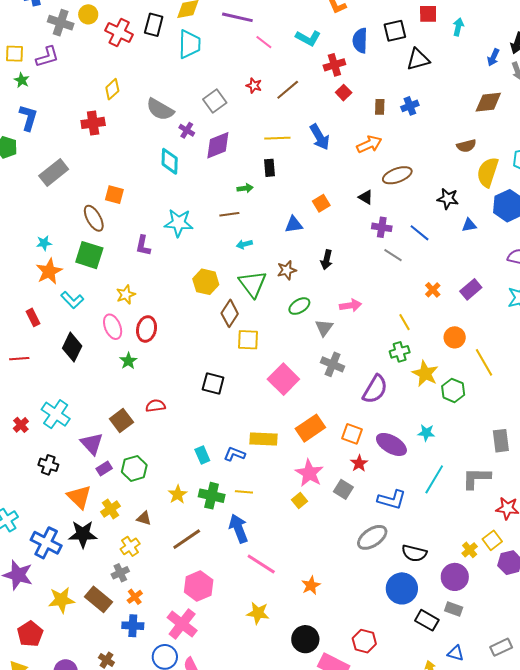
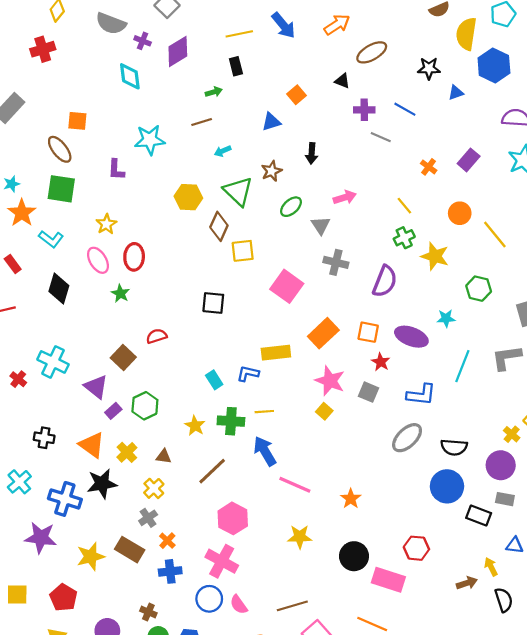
green hexagon: (453, 390) -> (479, 289), moved
black cross: (48, 465) -> (44, 438), moved

